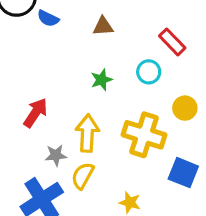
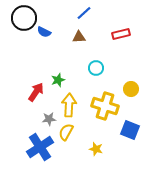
red rectangle: (172, 42) -> (121, 34), moved, turned -60
cyan circle: (149, 72) -> (96, 68), moved
green star: (102, 80) -> (58, 80), moved

